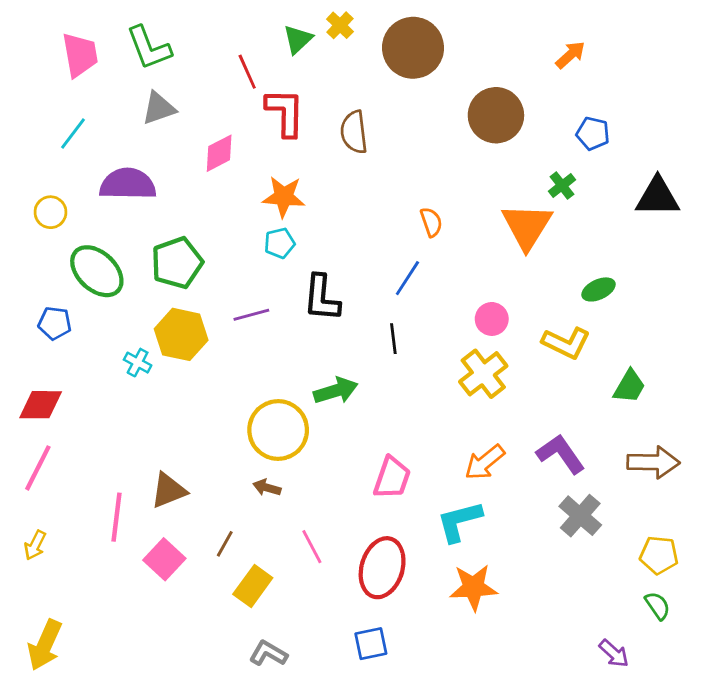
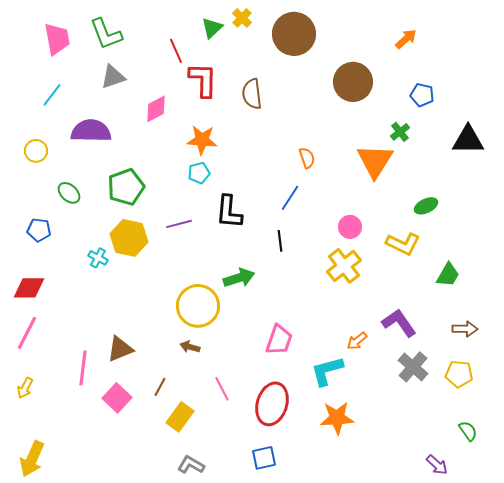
green ellipse: (97, 271) -> (69, 193), size x0.6
orange arrow: (485, 462) -> (357, 341), moved, size x0.7
brown arrow: (653, 462) -> (465, 329), size x0.7
yellow pentagon: (659, 555) -> (459, 374), moved

